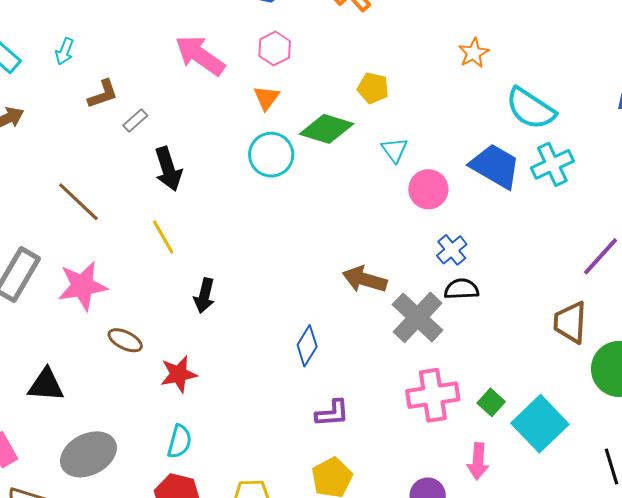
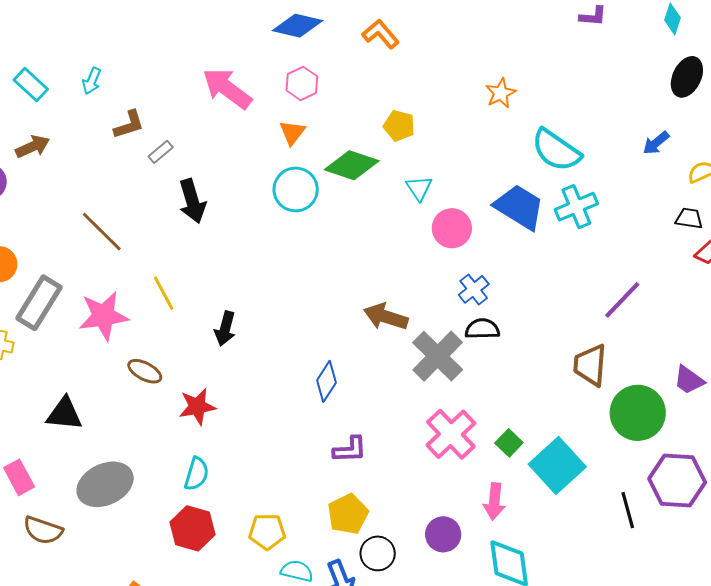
yellow line: (163, 237) -> (164, 293), moved
pink cross: (433, 395) -> (451, 434), turned -36

